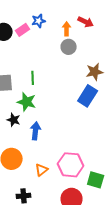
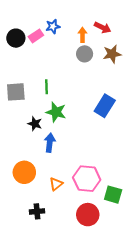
brown star: (95, 72) -> (112, 54), moved
green star: (27, 102) -> (56, 112), moved
black star: (14, 120) -> (35, 124), moved

